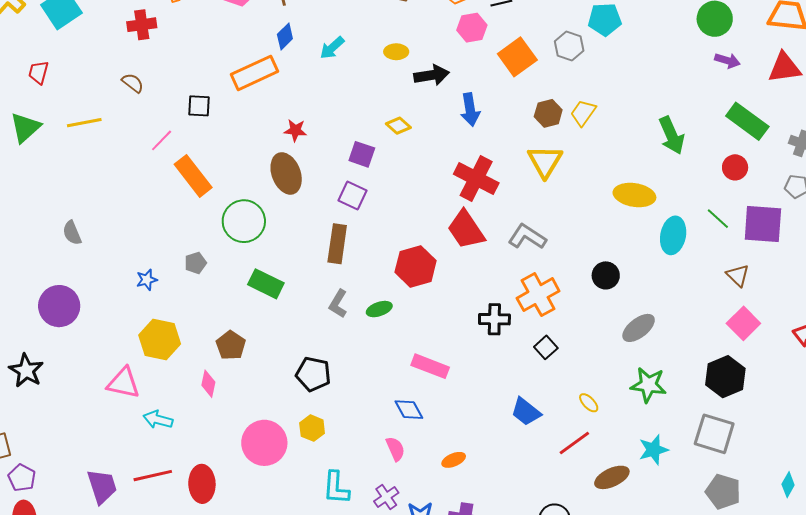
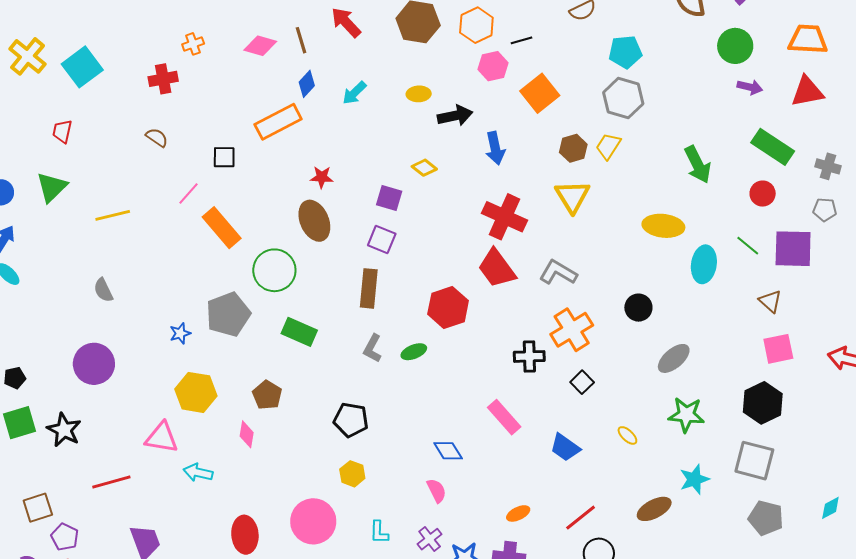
gray hexagon: (569, 46) -> (623, 98), moved, size x1.4
yellow line: (84, 123) -> (113, 215), moved
gray pentagon: (195, 263) -> (228, 314), size x2.0
pink square: (743, 323) -> (778, 349), turned 36
pink rectangle: (430, 366) -> (504, 417), moved, turned 30
pink circle: (264, 443) -> (313, 521), moved
red line: (574, 443) -> (581, 518), moved
orange ellipse: (454, 460) -> (518, 513), moved
red line: (153, 476) -> (111, 482), moved
cyan diamond: (788, 485) -> (830, 508), turned 35
cyan L-shape: (336, 488) -> (379, 532), size x0.7

